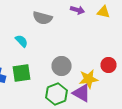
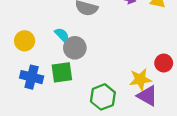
gray circle: (62, 66) -> (75, 48), moved
purple triangle: (82, 93) -> (147, 96), moved

